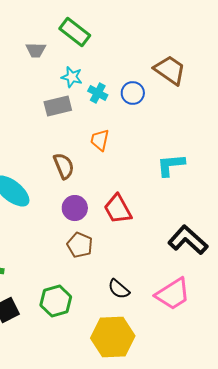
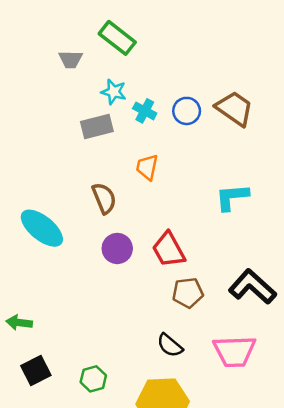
brown trapezoid: (170, 70) -> (234, 109), moved
brown pentagon: (80, 245) -> (188, 293), moved, turned -30
pink trapezoid: (173, 294) -> (234, 351), turned 30
green hexagon: (56, 301) -> (93, 379), moved, size x0.7

